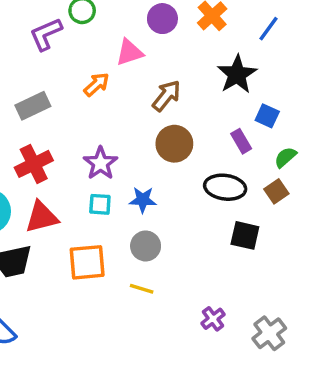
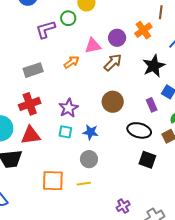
purple circle: (162, 19) -> (117, 38), moved
brown arrow: (166, 96) -> (113, 62), moved
orange square: (87, 262) -> (53, 181), moved
yellow line: (142, 289) -> (84, 184), turned -32

